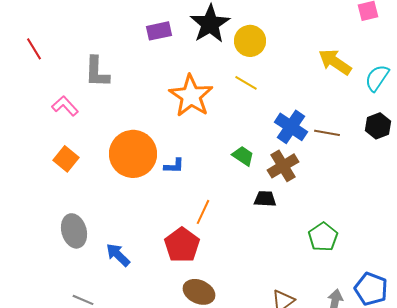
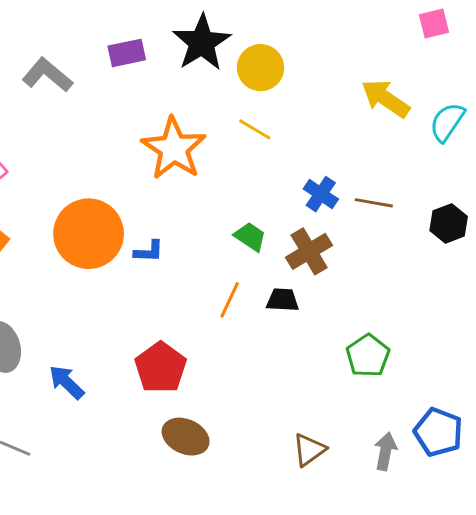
gray L-shape: (97, 72) -> (47, 75), moved, turned 128
black hexagon: (378, 126) -> (449, 223), moved
blue cross: (291, 127) -> (321, 194), size x0.7
orange line: (203, 212) -> (230, 300), moved

